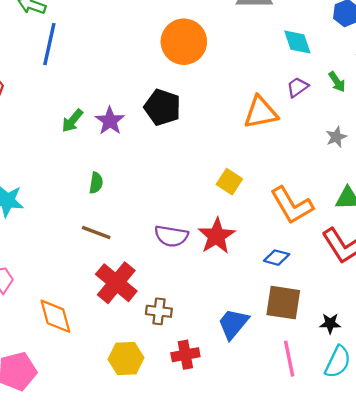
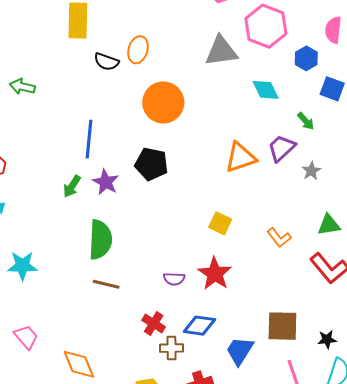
blue line: (49, 44) -> (89, 139), moved
purple trapezoid: (297, 87) -> (282, 148), moved, size x1.4
green semicircle: (96, 183) -> (100, 240), size x2.0
orange L-shape: (292, 205) -> (279, 238), size x0.6
purple semicircle: (171, 236) -> (174, 279), size x0.7
blue diamond: (277, 258) -> (199, 326), moved, size x1.4
red cross: (116, 283) -> (154, 323), moved, size x0.6

